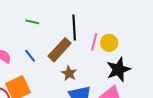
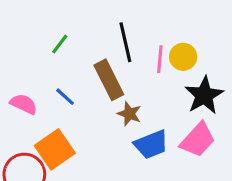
green line: (32, 22) -> (60, 44), turned -56
brown rectangle: (60, 50) -> (109, 80), turned -60

